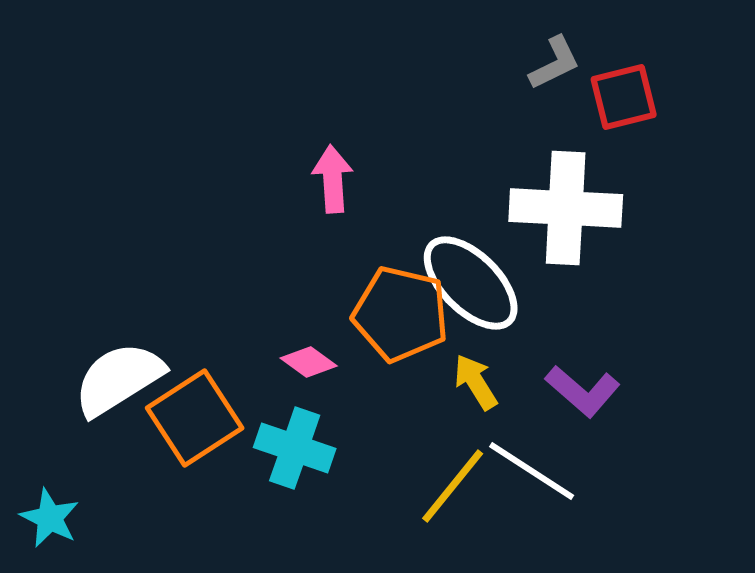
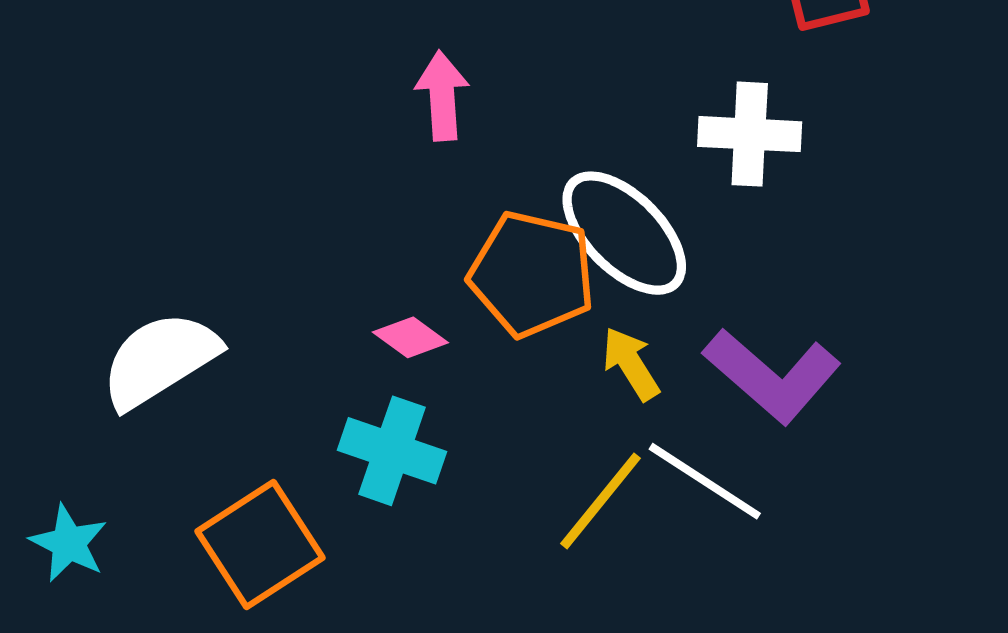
white cross: (566, 208) -> (750, 134), size x0.7
purple L-shape: (583, 391) -> (772, 376), size x1.4
orange square: (195, 418) -> (260, 545), moved

